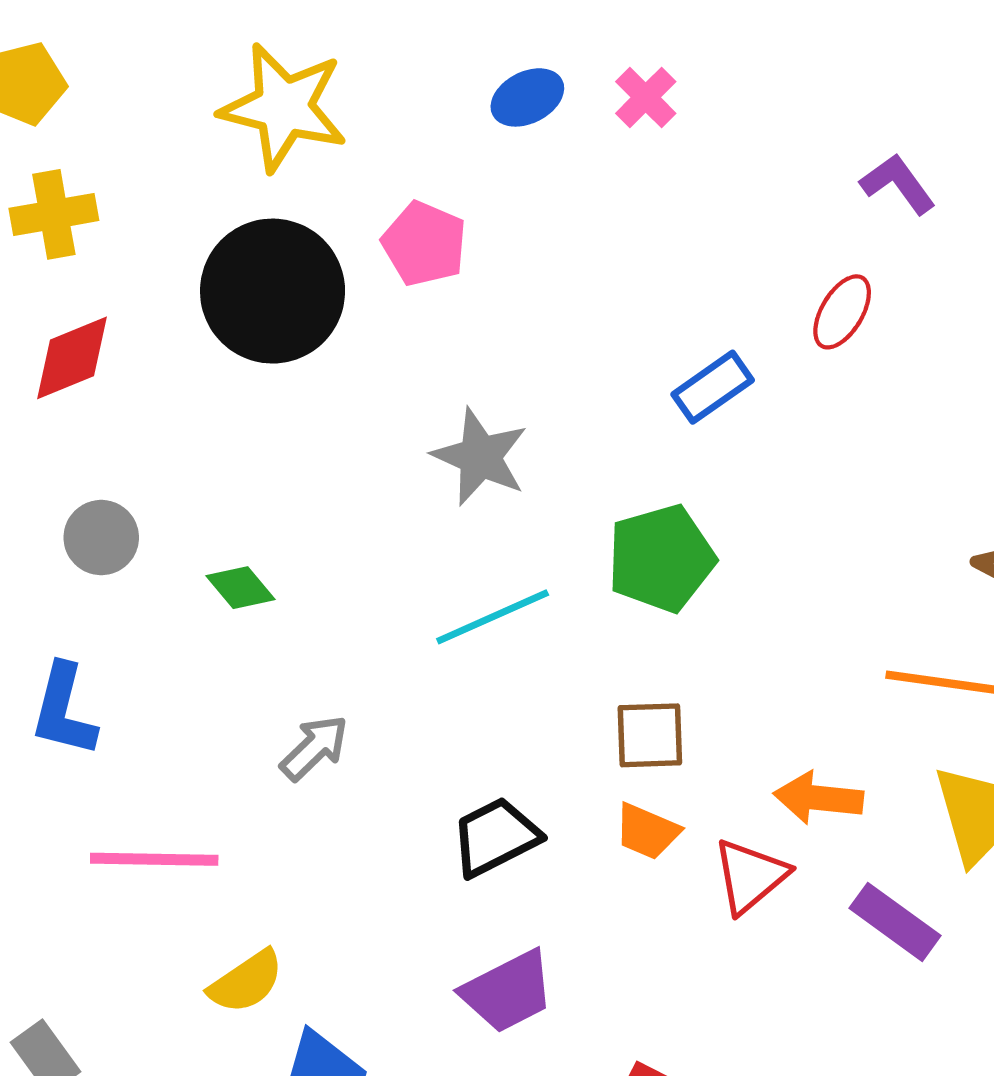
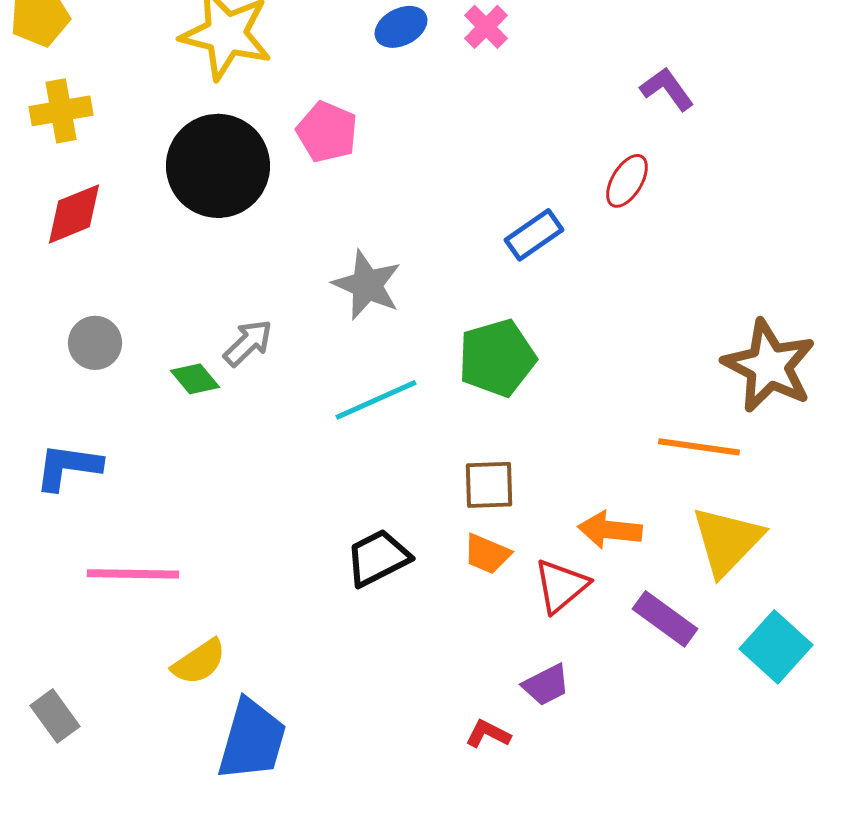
blue L-shape: (64, 710) -> (68, 467), turned 84
gray arrow: (314, 748) -> (248, 343), moved
purple trapezoid: (508, 992) -> (546, 685), moved, size x0.7

